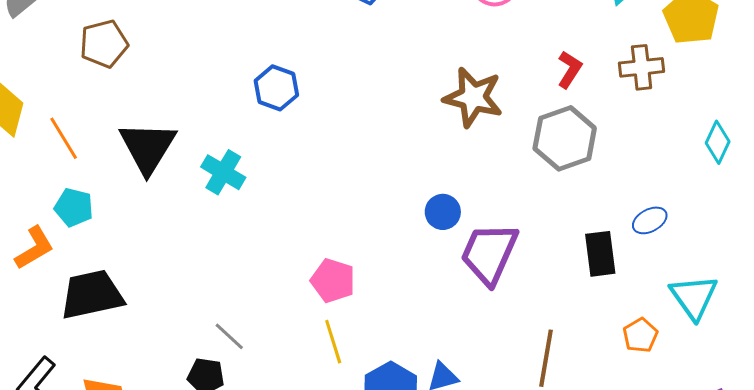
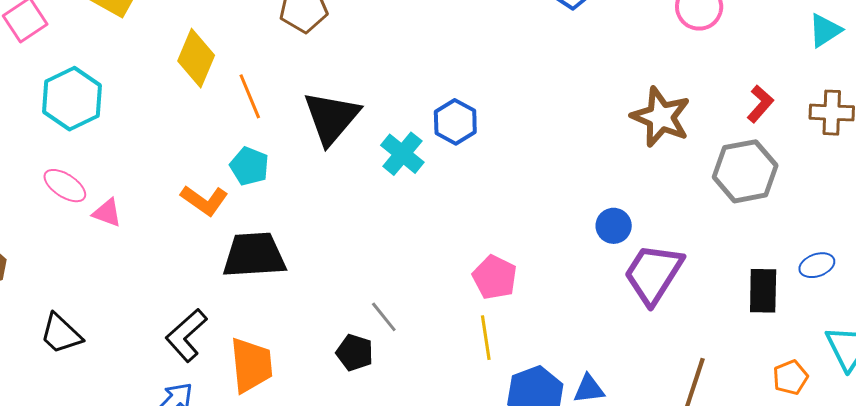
blue hexagon: (276, 88) -> (455, 122), moved
orange L-shape: (34, 248) -> (204, 200), turned 57

